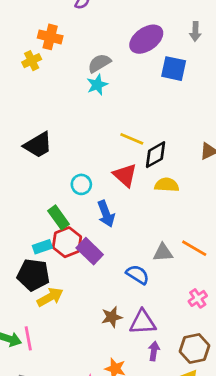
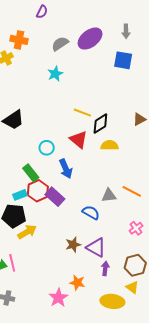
gray semicircle: (99, 63) -> (60, 44), moved
blue square: (174, 69) -> (123, 60), moved
purple triangle: (143, 322) -> (96, 247), turned 35

